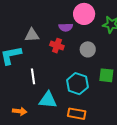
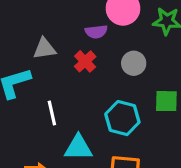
red cross: (57, 46) -> (85, 61), turned 32

